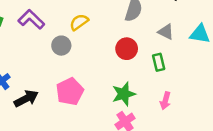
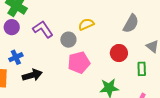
purple L-shape: (31, 19) -> (43, 29), moved
pink pentagon: (70, 91) -> (79, 63), moved

